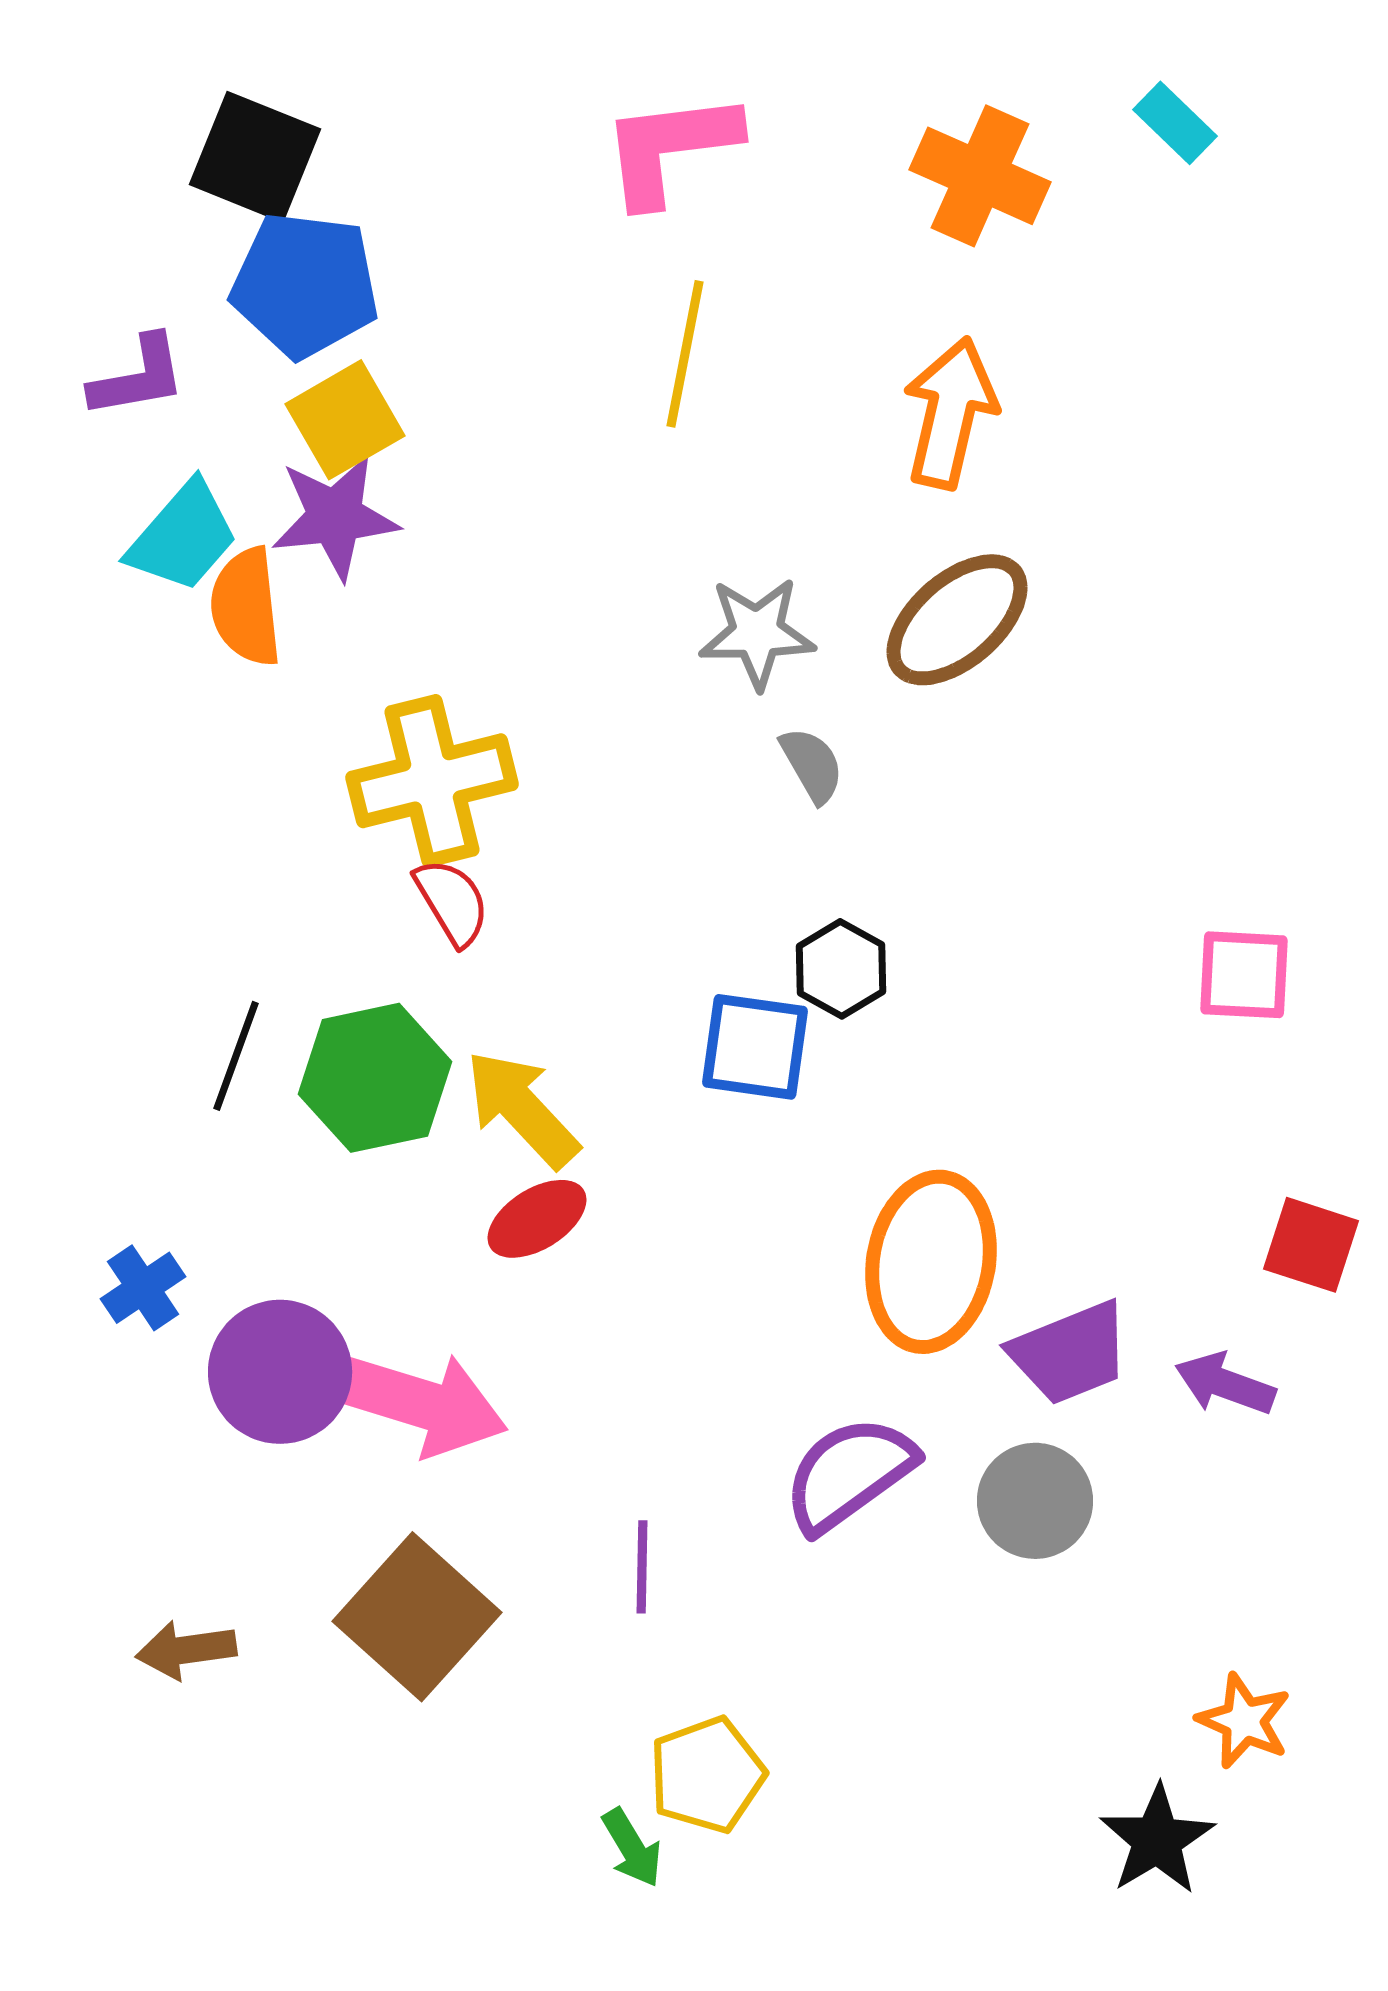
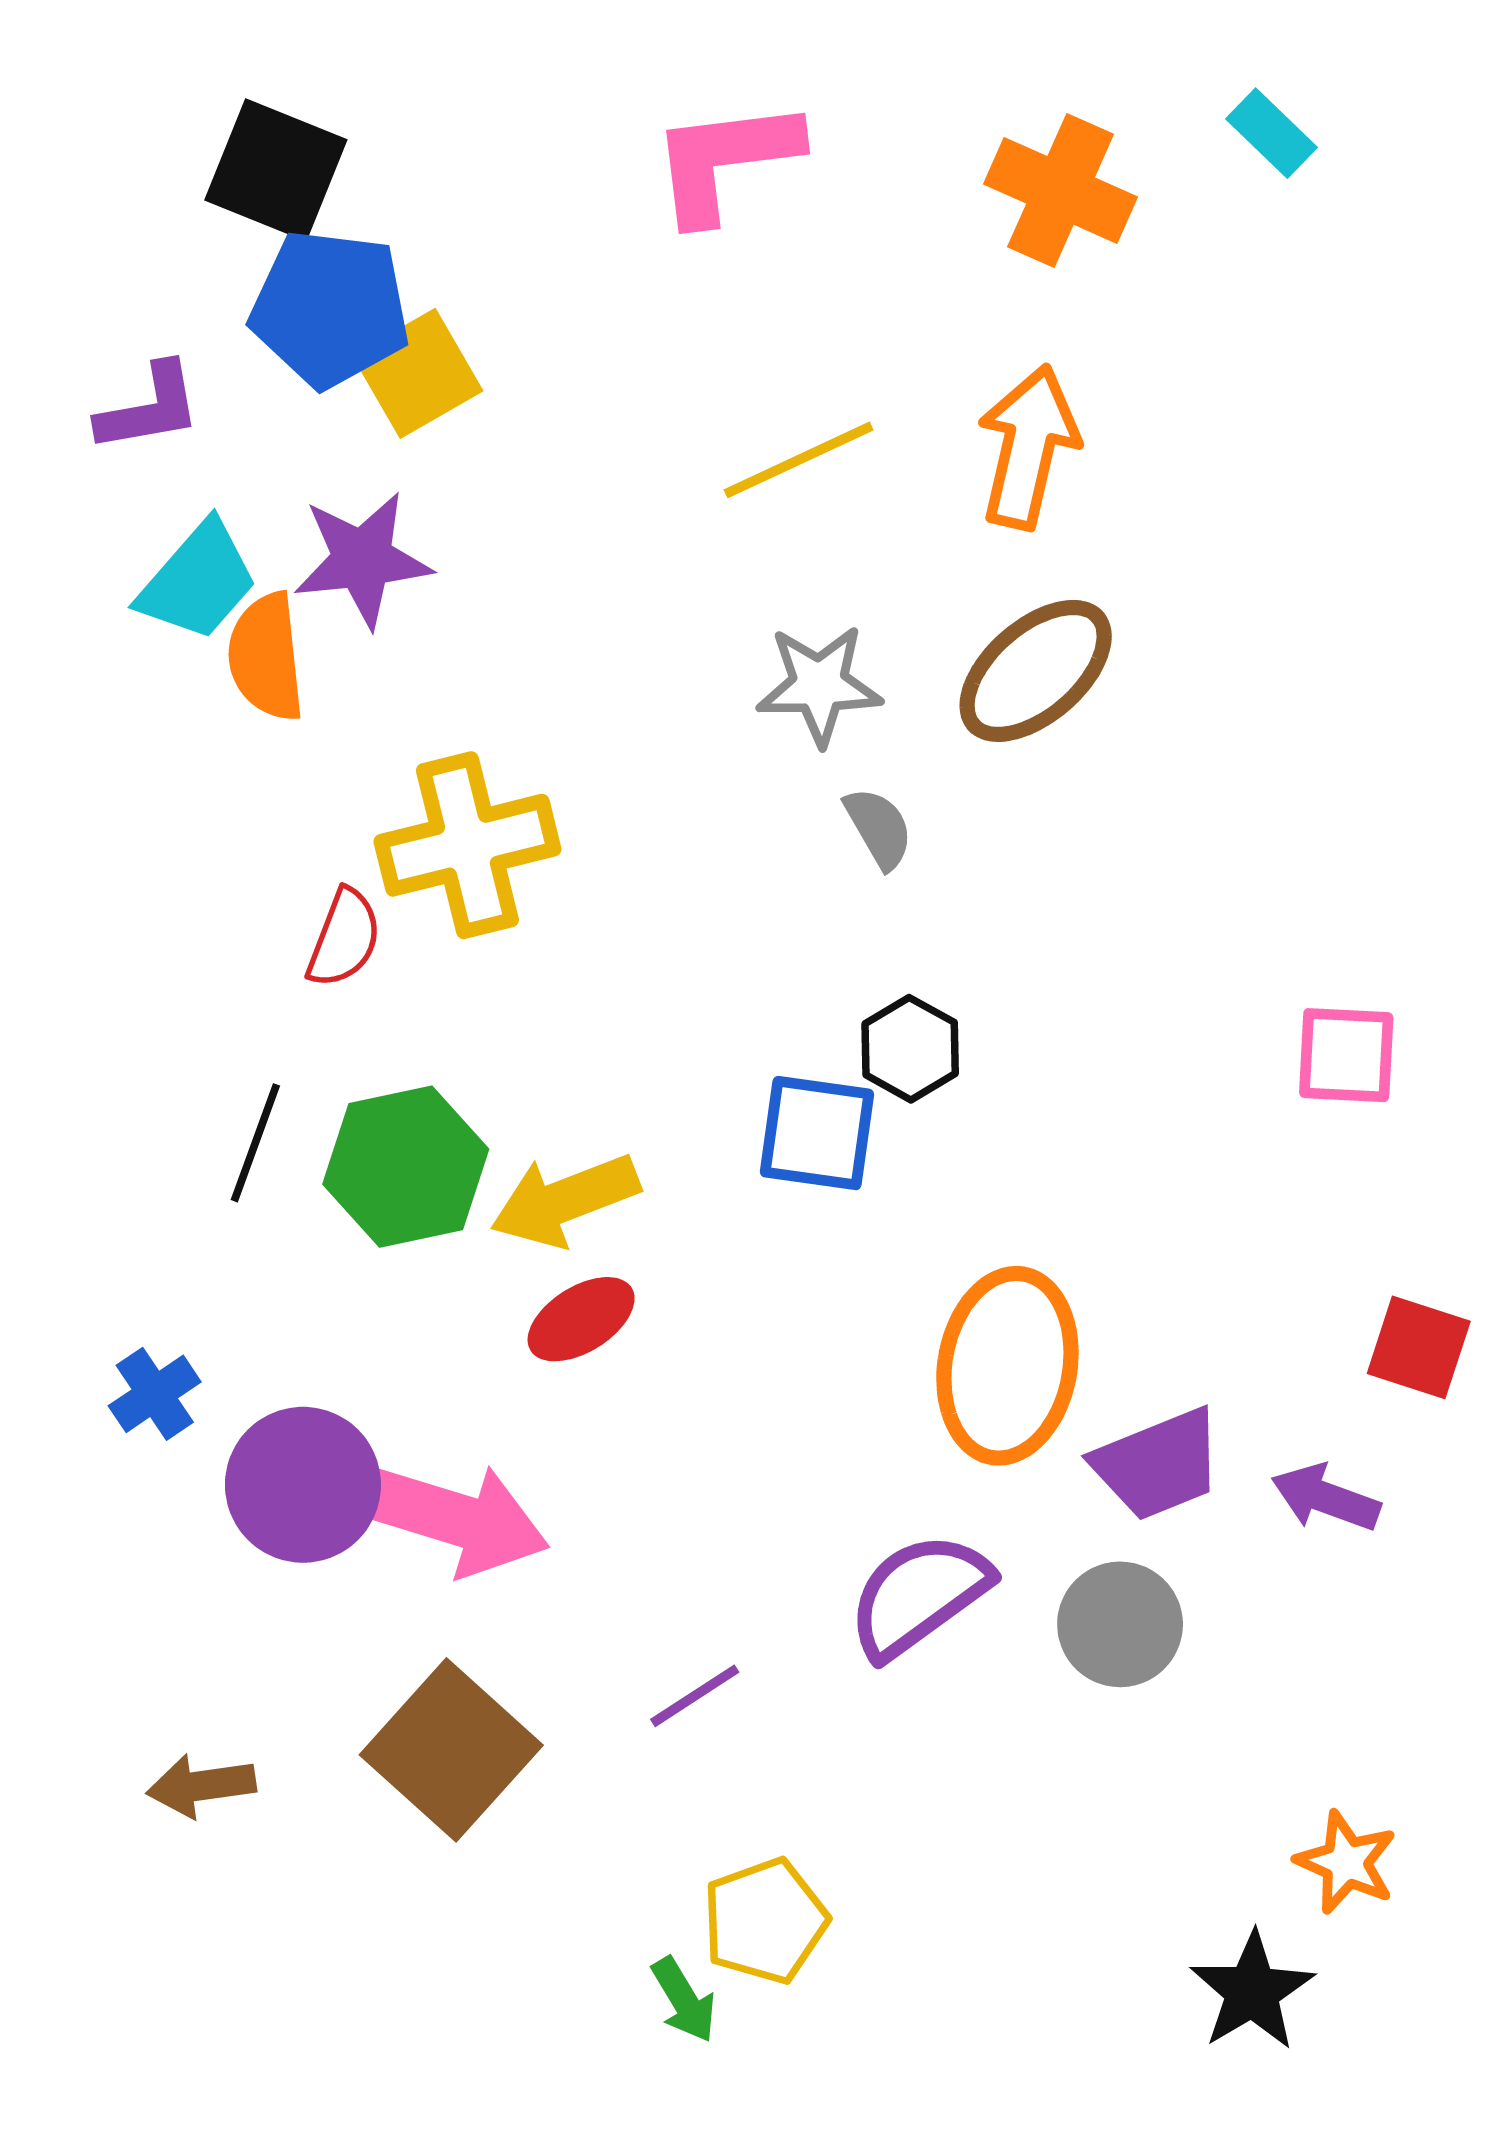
yellow line: (685, 354) -> (799, 460), moved, turned 54
yellow square: (345, 420) -> (418, 373), moved
red semicircle: (452, 902) -> (344, 938), moved, turned 52
yellow arrow: (522, 1109) -> (565, 1200), turned -68
purple line: (642, 1567) -> (695, 1696), turned 56

